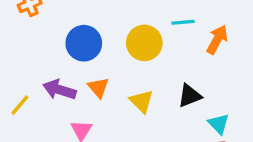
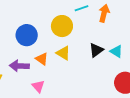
yellow triangle: (142, 101) -> (63, 53), moved
cyan triangle: (219, 124) -> (116, 51), moved

